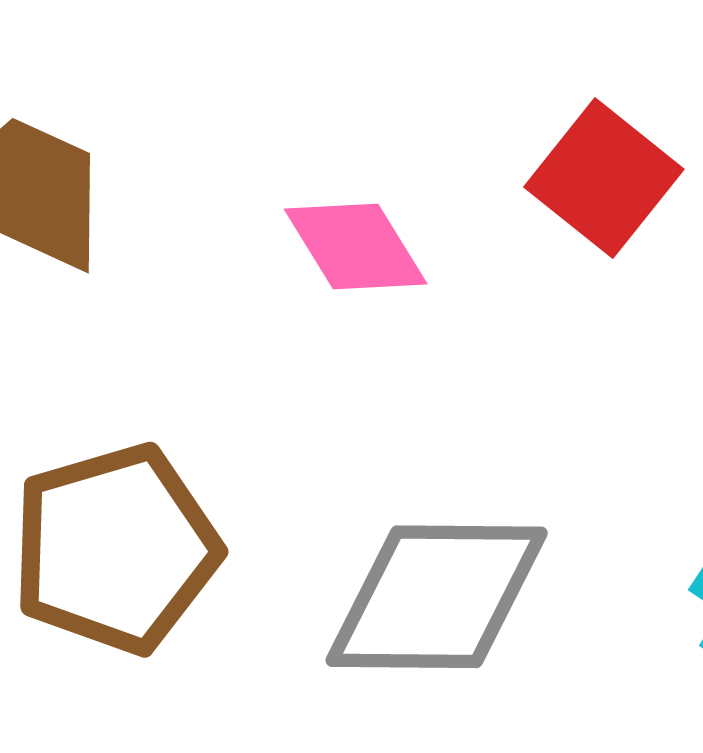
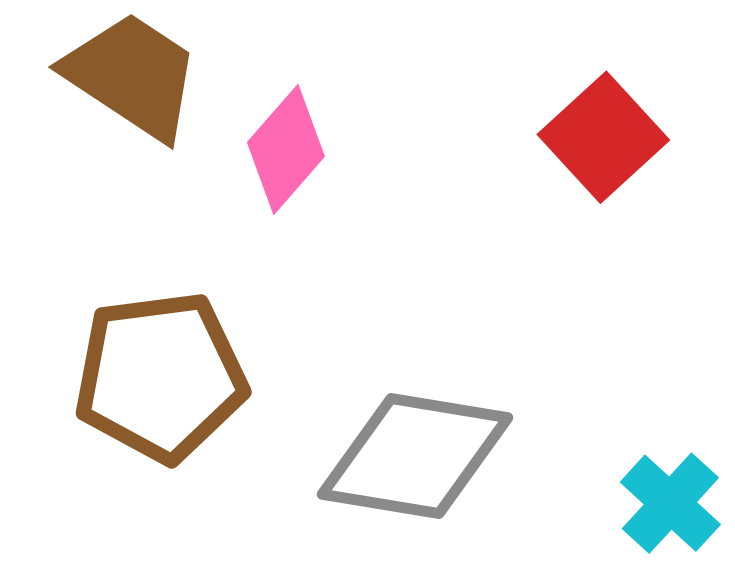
pink diamond: (356, 247) -> (286, 149), moved, turned 64

